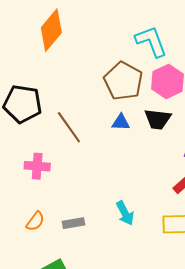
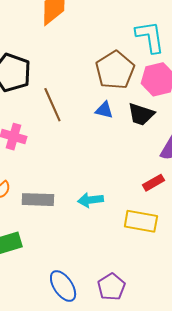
cyan arrow: (125, 213) -> (90, 200), turned 100
gray rectangle: (73, 223) -> (38, 200), size x1.4

